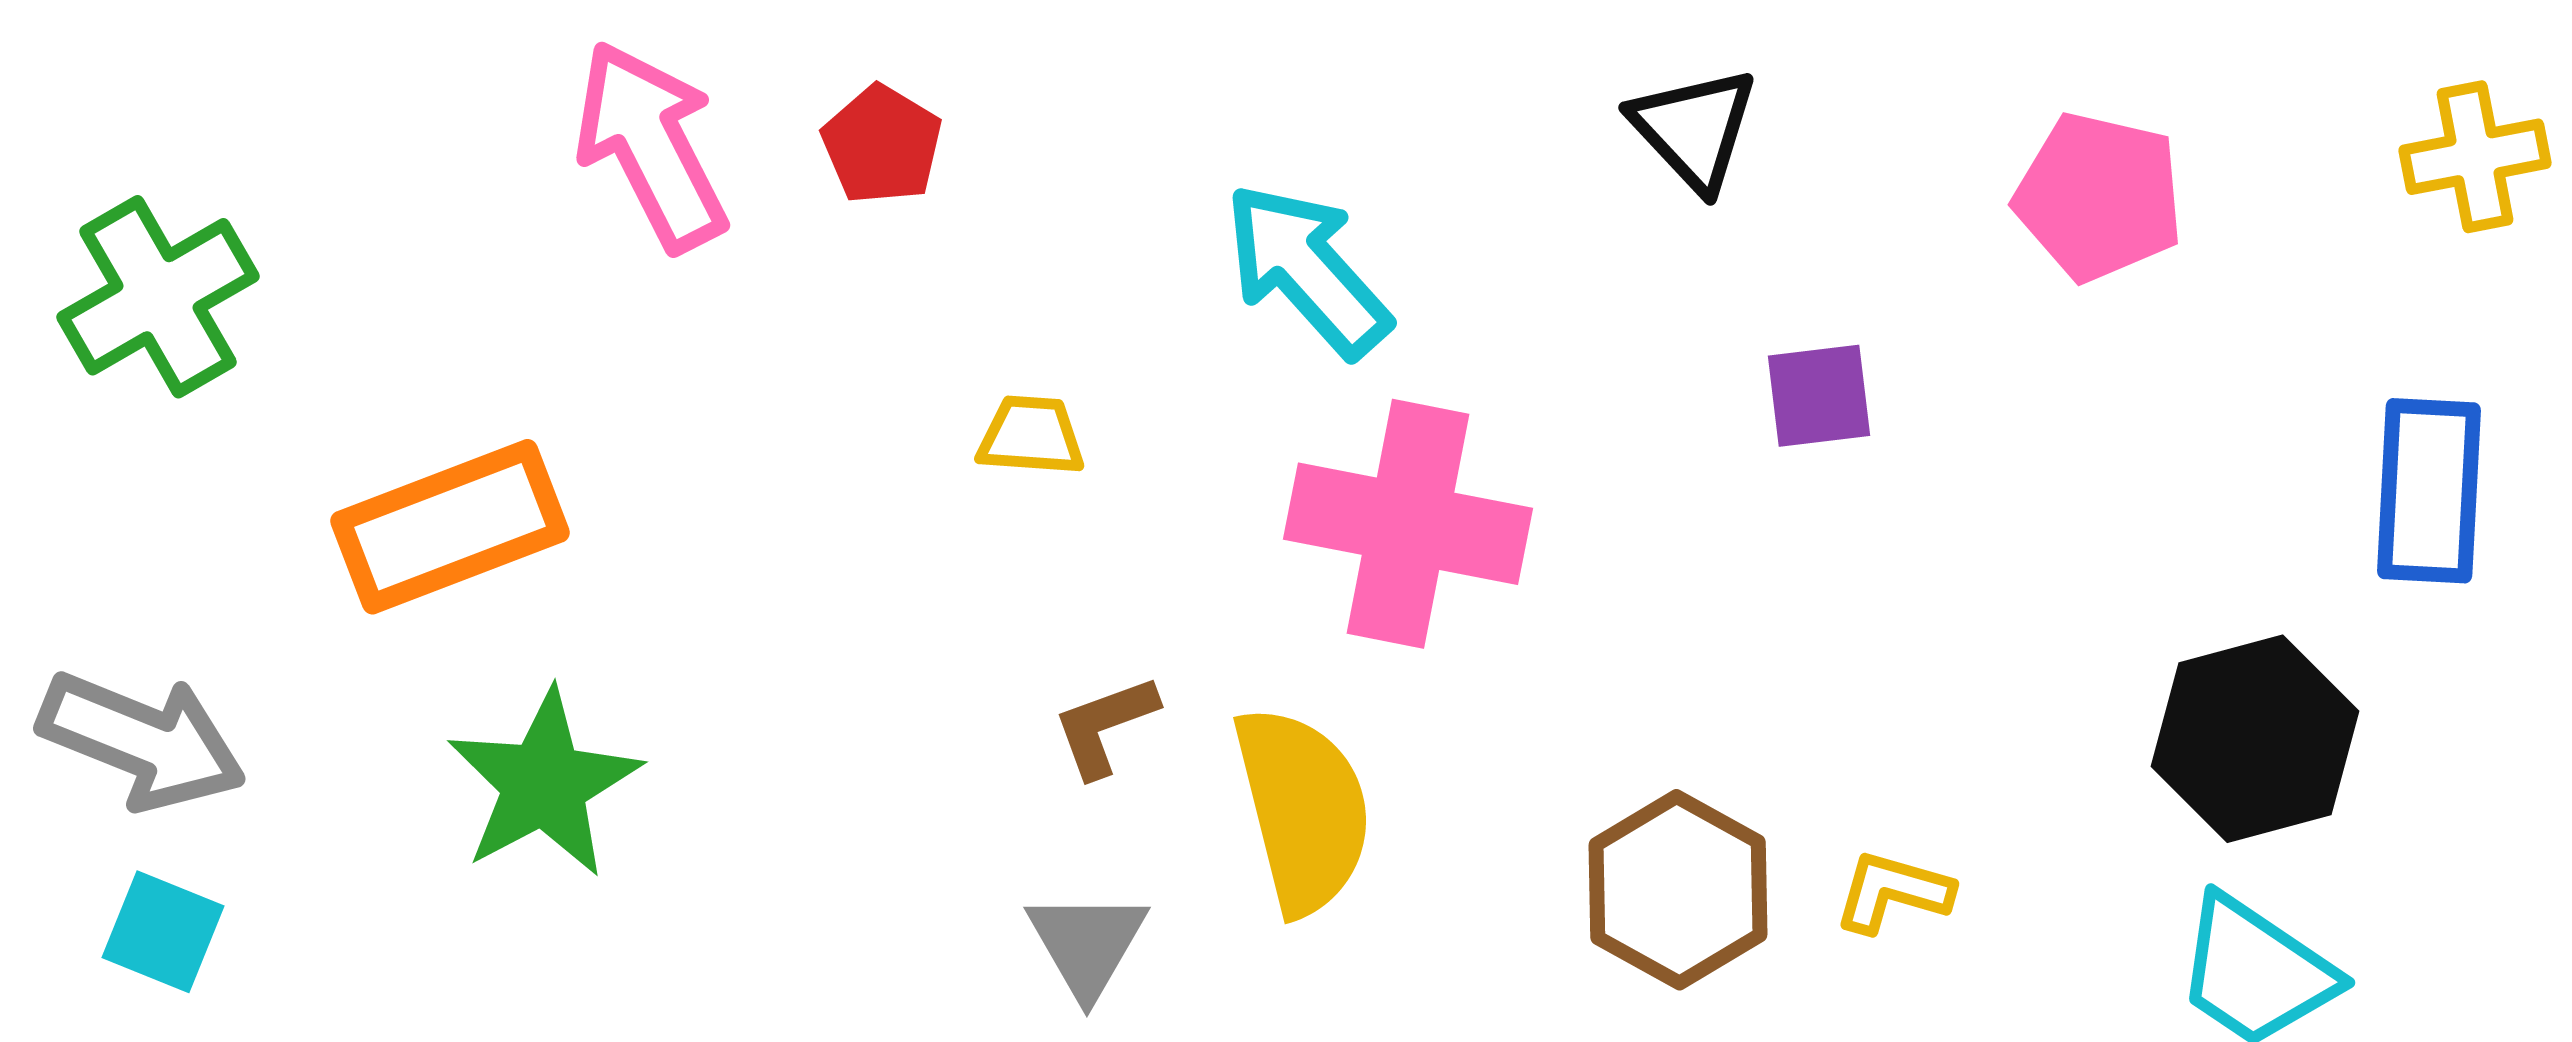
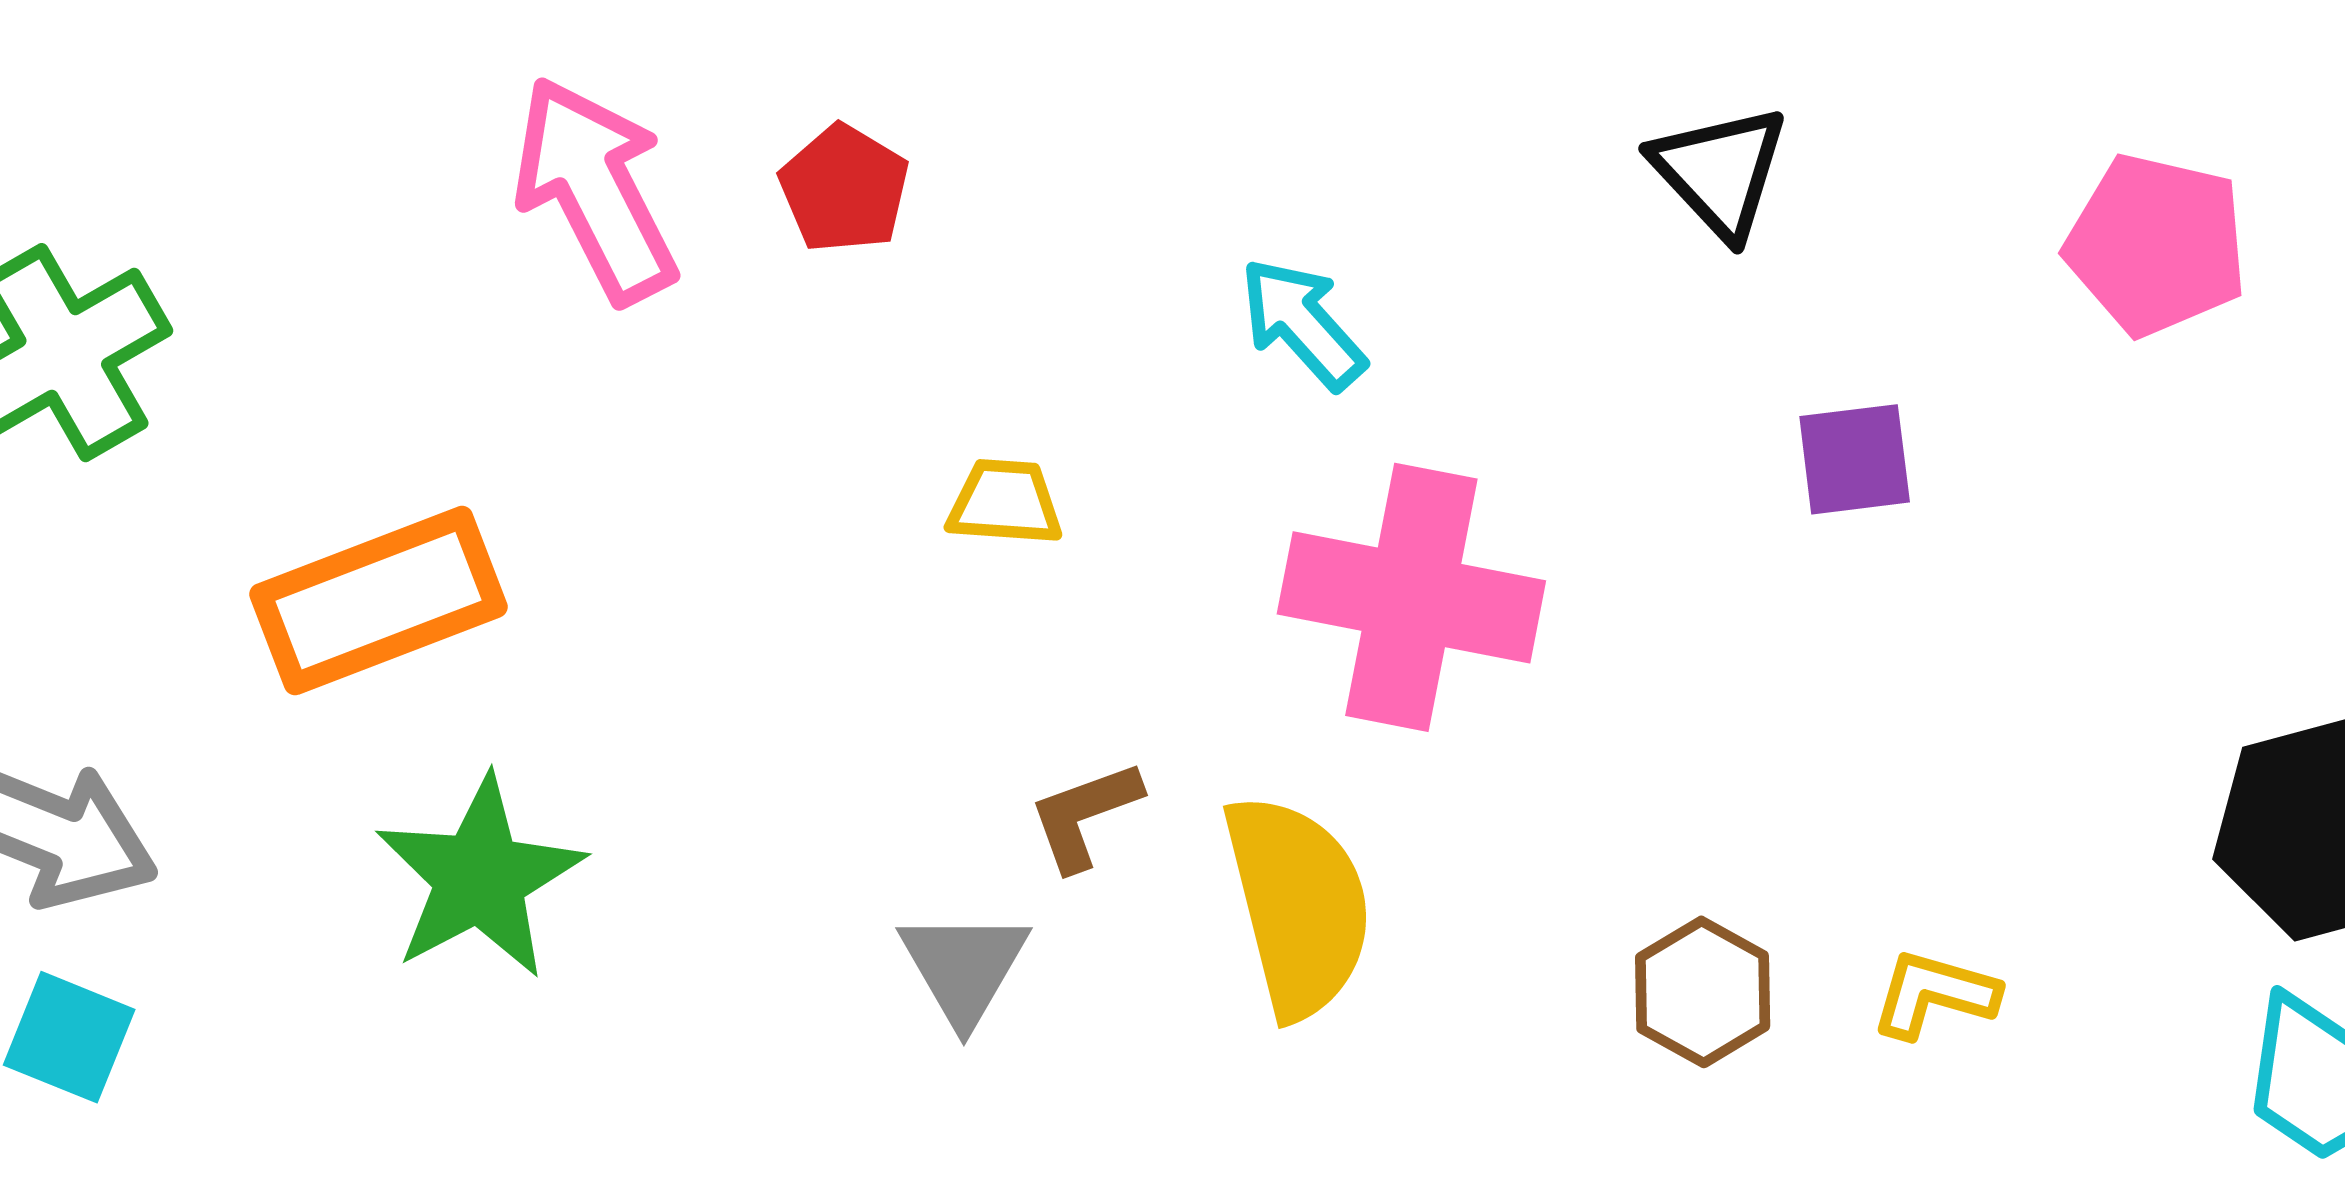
cyan arrow: (1307, 270) -> (1303, 323), size x0.7
brown hexagon: (1678, 890) -> (1703, 992), size x0.7
gray triangle: (1087, 944) -> (964, 967), moved

